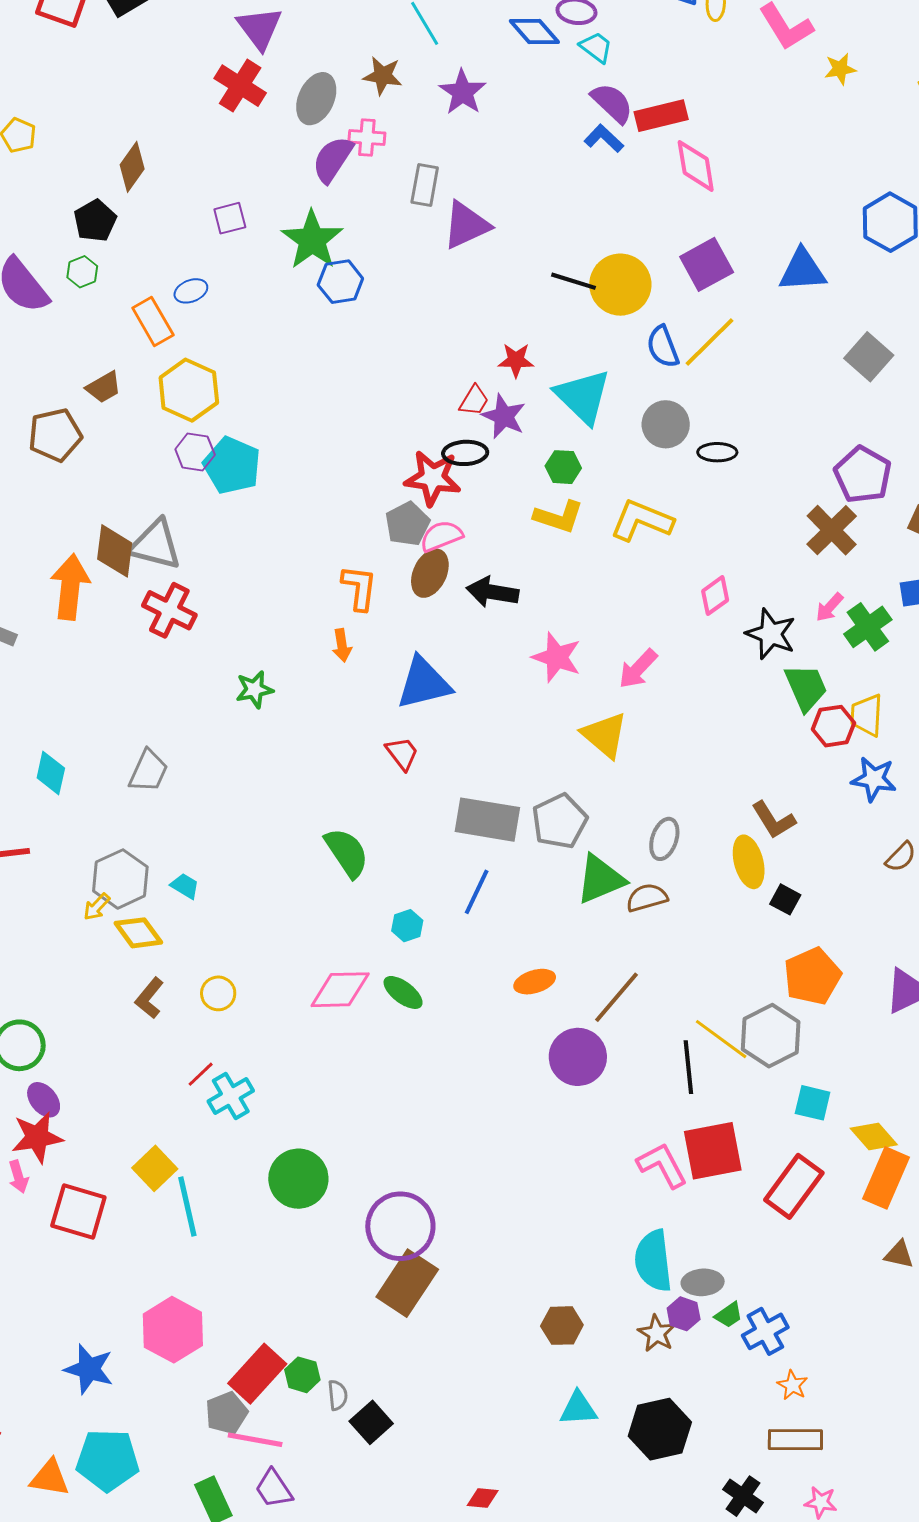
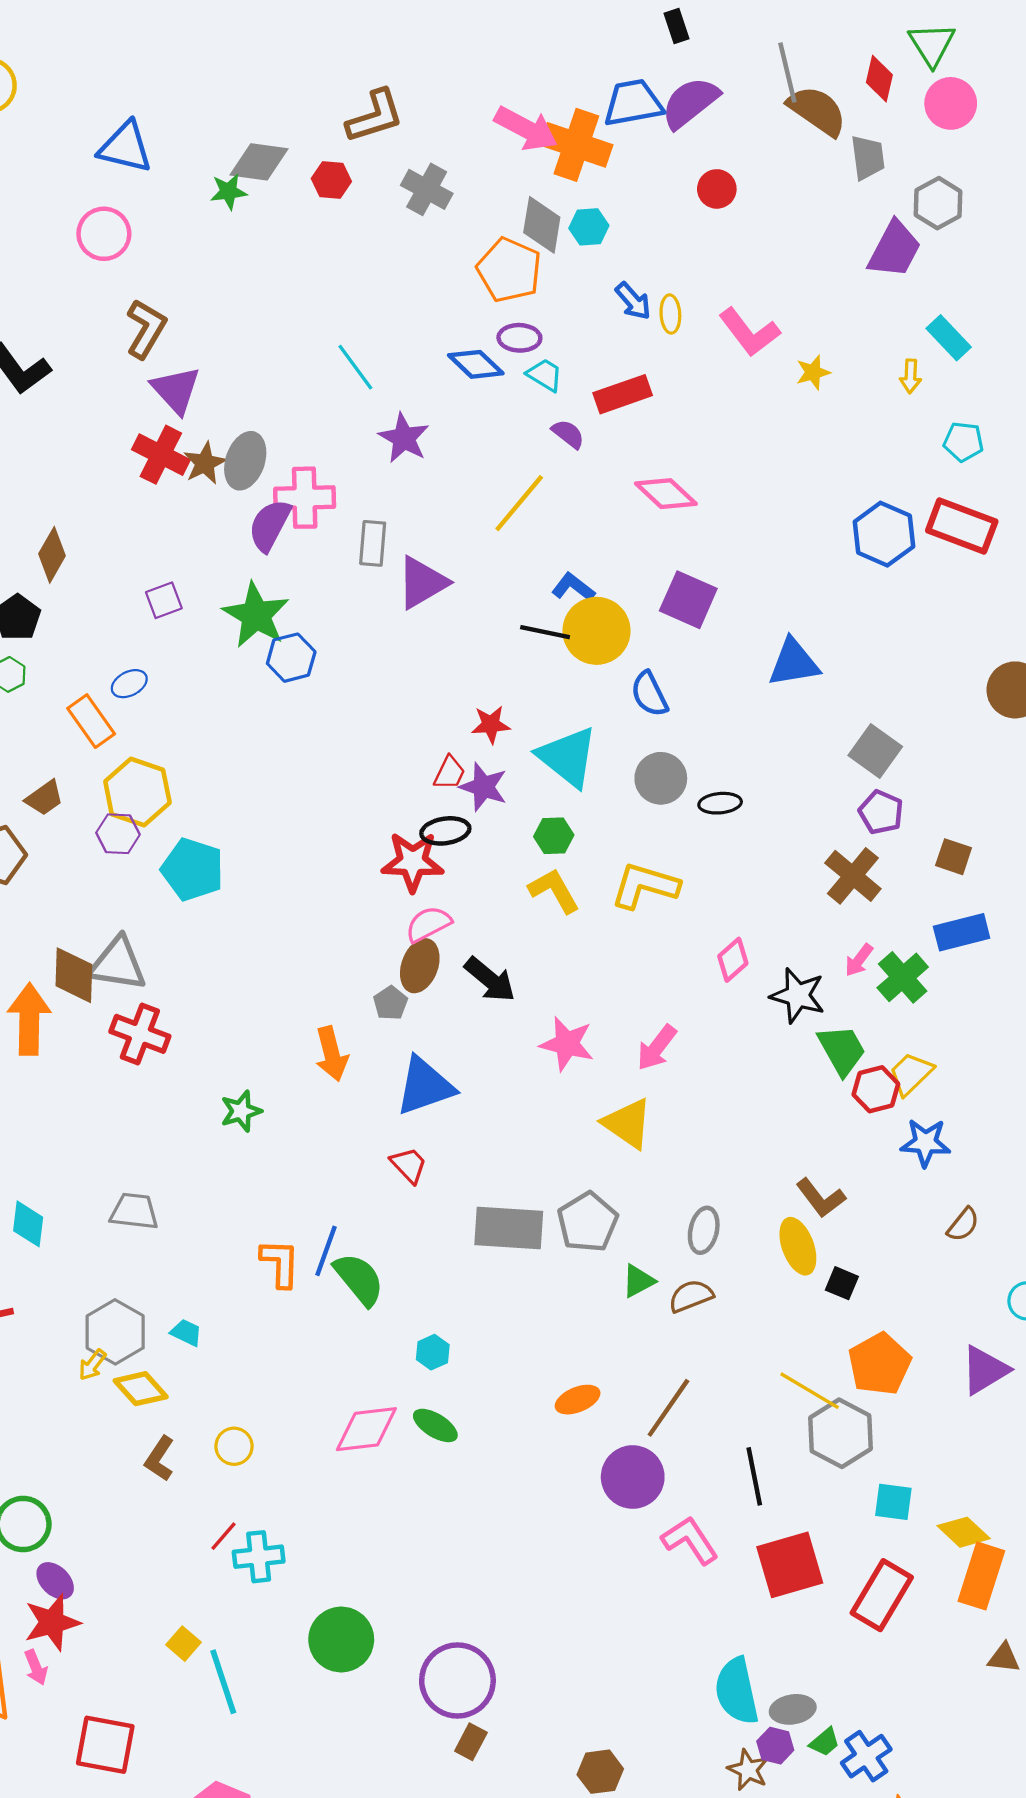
brown star: (383, 76) -> (205, 463), moved, turned -30
purple semicircle: (612, 103) -> (568, 434), size x0.7
red rectangle: (661, 116) -> (623, 394), moved
pink cross: (367, 137) -> (305, 498), size x1.5
blue L-shape: (604, 138) -> (573, 587), moved
pink diamond: (696, 166) -> (666, 494), turned -32
purple square: (707, 264) -> (688, 600), turned -32
blue triangle: (802, 270) -> (794, 663), moved
yellow line: (709, 342) -> (519, 503), moved
gray square: (869, 357) -> (875, 751), moved
purple hexagon: (195, 452) -> (118, 834), moved
purple pentagon: (863, 475) -> (881, 812), size x0.7
yellow L-shape: (559, 517) -> (554, 891), turned -132
gray pentagon: (407, 524) -> (390, 1003), moved, size x0.7
orange L-shape: (359, 588) -> (280, 1263), moved
black arrow: (492, 592) -> (490, 980), turned -144
orange arrow: (342, 645) -> (332, 1054), size x1.5
yellow trapezoid: (867, 715) -> (911, 1074), turned 48
gray trapezoid: (148, 771) -> (134, 1211), turned -102
green triangle: (600, 879) -> (638, 1281), size x0.6
blue line: (477, 892) -> (326, 1251), moved
yellow line: (721, 1039) -> (810, 1391), moved
cyan cross: (231, 1096) -> (259, 1557), turned 30
pink L-shape: (662, 1165) -> (690, 1540), moved
yellow square: (155, 1168) -> (184, 1644), size x0.7
red square: (78, 1211) -> (105, 1745), moved
brown rectangle: (407, 1283) -> (471, 1742), size x0.5
brown hexagon: (562, 1326) -> (600, 1772), moved

